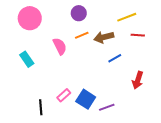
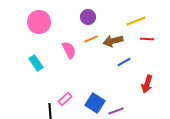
pink rectangle: (64, 95) -> (65, 99), moved

